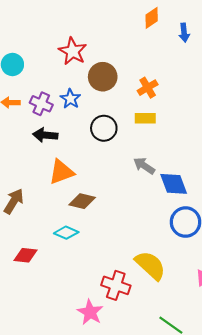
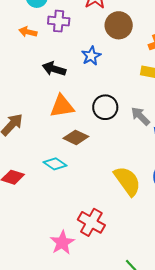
blue star: (70, 99) -> (91, 56), moved
purple cross: (41, 104) -> (59, 21), moved, turned -30
black circle: (104, 128) -> (105, 107), moved
yellow semicircle: (150, 265) -> (127, 181), moved

